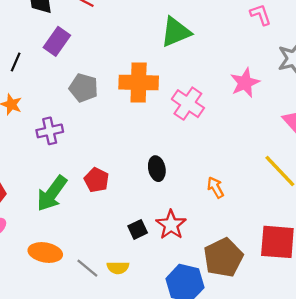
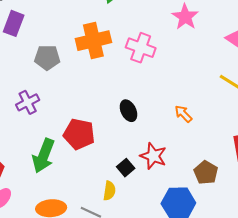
red pentagon: (97, 180) -> (79, 134), size x1.4
brown pentagon: (223, 258) -> (206, 173), size x0.7
yellow semicircle: (118, 268) -> (109, 191), moved, turned -66

